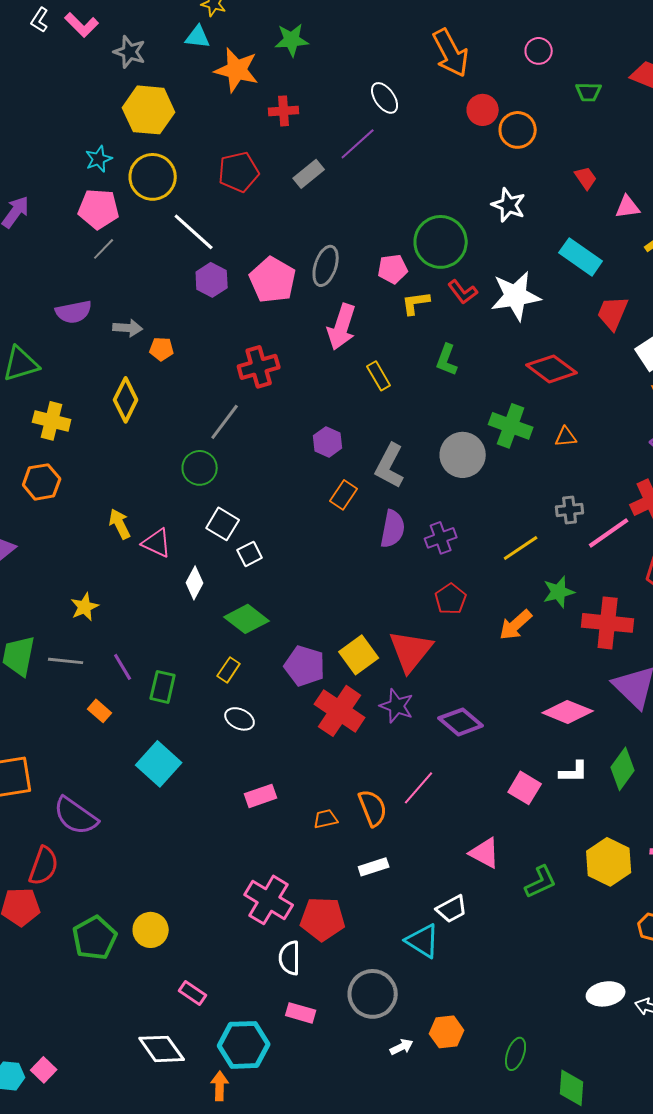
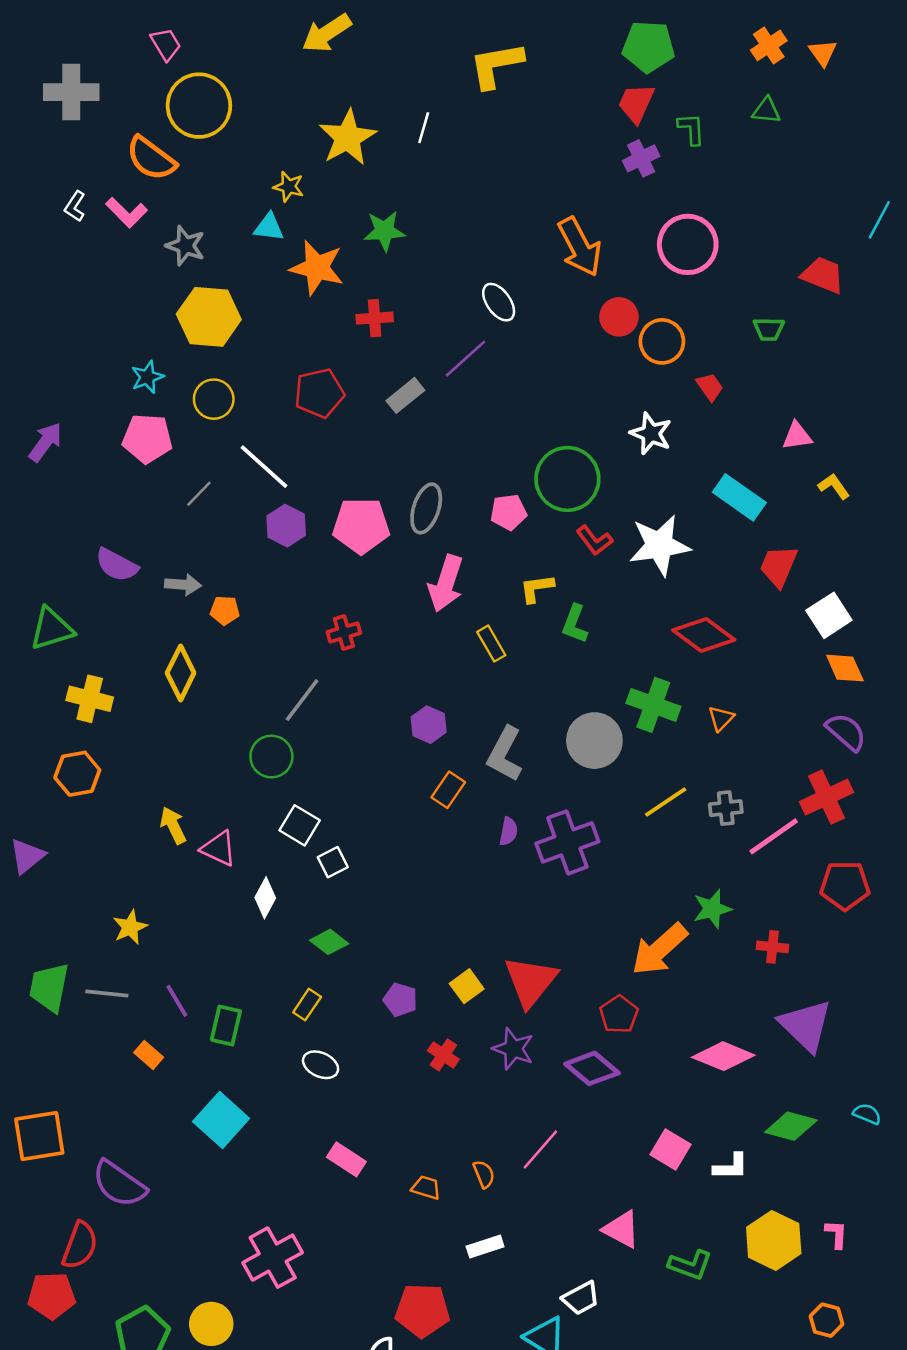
pink circle: (539, 51) -> (688, 244), size x1.8
green trapezoid: (589, 92) -> (769, 329), moved
yellow circle: (153, 177) -> (214, 399), size x0.7
red trapezoid: (586, 178) -> (710, 387), moved
gray line: (104, 249) -> (199, 494), moved
pink pentagon: (273, 280) -> (361, 526), turned -30
yellow L-shape: (416, 303) -> (537, 588), moved
purple semicircle: (74, 312) -> (117, 565), turned 39
red cross: (259, 367) -> (344, 632), size x0.7
orange triangle: (566, 437) -> (721, 718), turned -40
purple semicircle: (393, 529) -> (508, 831), size x0.6
purple cross: (441, 538) -> (567, 842), size x1.6
yellow line: (521, 548) -> (666, 802), moved
red pentagon: (451, 599) -> (619, 1014), moved
green diamond: (247, 619) -> (329, 942), size x0.7
red cross: (608, 623) -> (772, 947), size x0.5
orange arrow: (516, 625) -> (659, 949), size x1.4
yellow square: (359, 655) -> (467, 986), size x0.7
purple pentagon: (305, 666) -> (400, 1000), size x0.7
red cross: (340, 711) -> (443, 1055), size x0.5
green diamond: (623, 769) -> (791, 1126), turned 69
white L-shape: (574, 772) -> (731, 1167), moved
pink rectangle: (261, 796) -> (346, 1159), turned 52
orange semicircle: (373, 808) -> (484, 1174), size x0.6
orange trapezoid: (326, 819) -> (426, 1188), turned 30
green L-shape: (541, 882) -> (690, 1265), turned 45
pink cross: (269, 900) -> (273, 1258), moved, turned 30

